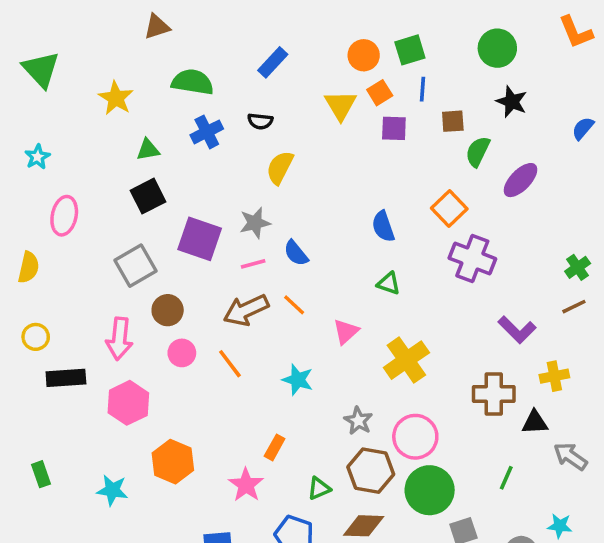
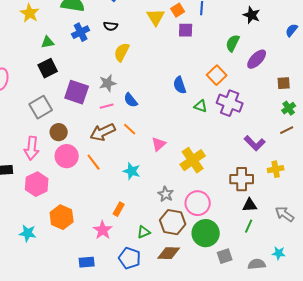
brown square: (453, 121) -> (284, 83), moved
green triangle: (389, 283) -> (201, 106), moved
pink circle: (182, 353) -> (67, 156), size x1.5
black triangle: (535, 422) -> (250, 205), moved

